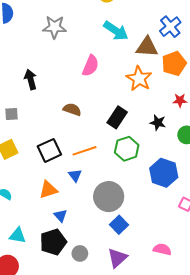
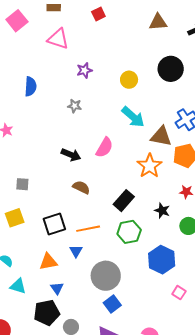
gray star: (55, 27) -> (75, 106), size x0.6
black arrow: (31, 79) -> (71, 155), moved, turned 120
cyan triangle: (18, 235) -> (18, 286), moved

